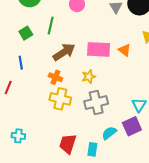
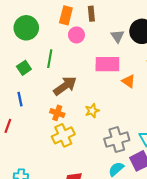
pink rectangle: (99, 49) -> (107, 64), moved
yellow cross: (60, 99) -> (63, 135), turned -35
gray cross: (96, 103) -> (117, 140), moved

